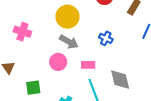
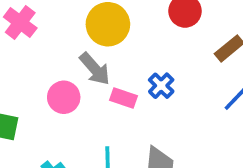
pink rectangle: (88, 65) -> (123, 98), moved

